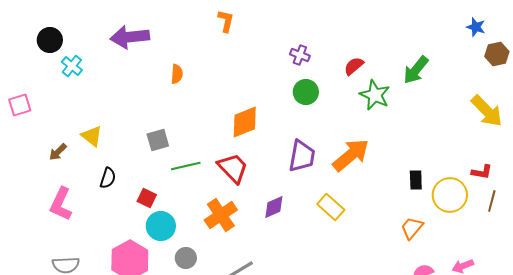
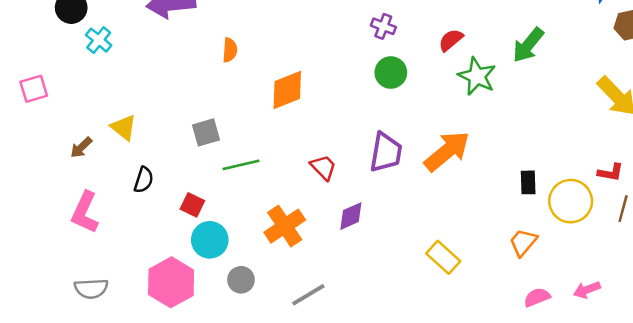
orange diamond: (245, 122) -> (287, 90), moved
red trapezoid: (233, 168) -> (323, 167), moved, size x0.7
yellow rectangle: (331, 207) -> (443, 257), moved

